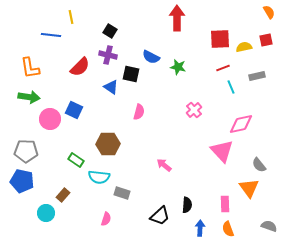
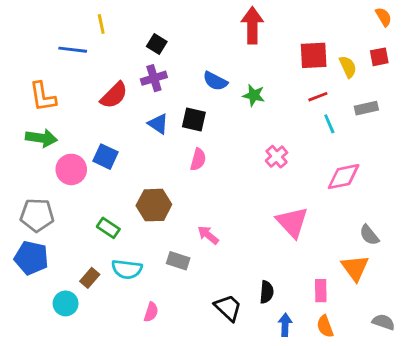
yellow semicircle: (244, 47) -> (348, 67), turned 77
purple cross: (108, 55) -> (154, 78), turned -30
black square: (131, 74) -> (194, 120), moved
pink triangle: (222, 151) -> (292, 222), moved
pink arrow: (164, 165) -> (208, 235), moved
cyan semicircle: (99, 177) -> (127, 269), moved
gray rectangle: (122, 193) -> (178, 261), moved
black trapezoid: (160, 216) -> (228, 308), turned -95

